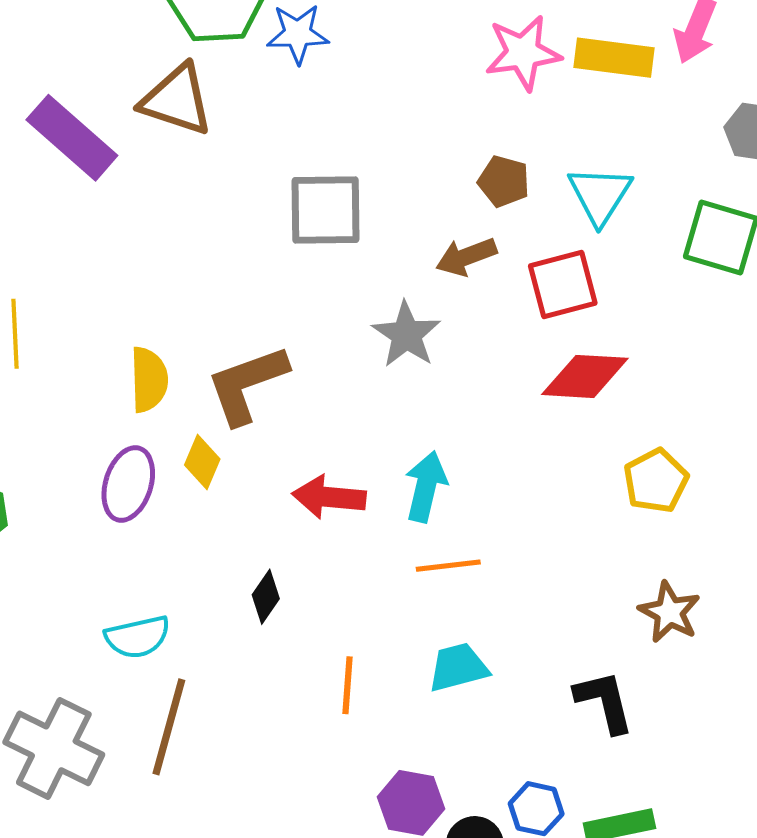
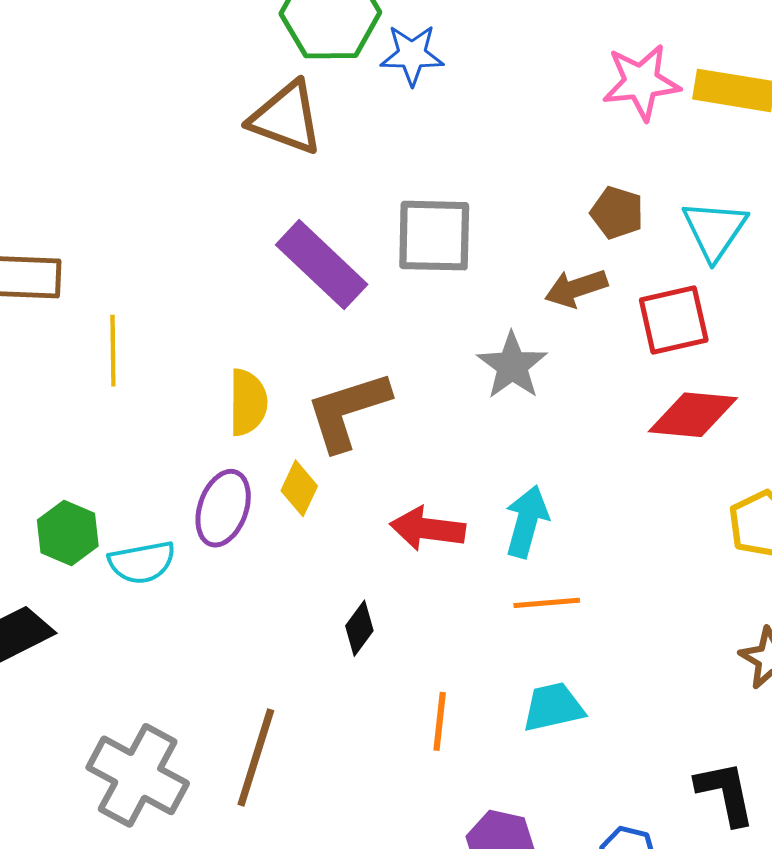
purple rectangle: (72, 138) -> (322, 265), moved
cyan semicircle: (138, 637) -> (142, 562), moved
black L-shape: (604, 702) -> (725, 793), moved

